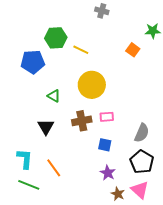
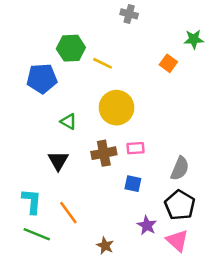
purple star: (108, 173) -> (147, 225), moved
brown star: (118, 194) -> (105, 246), moved

